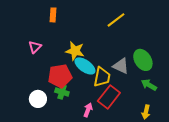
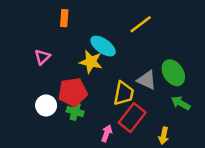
cyan ellipse: (85, 66) -> (103, 46), moved
white circle: (38, 99) -> (46, 105), moved
yellow arrow: (146, 112) -> (164, 136), moved

